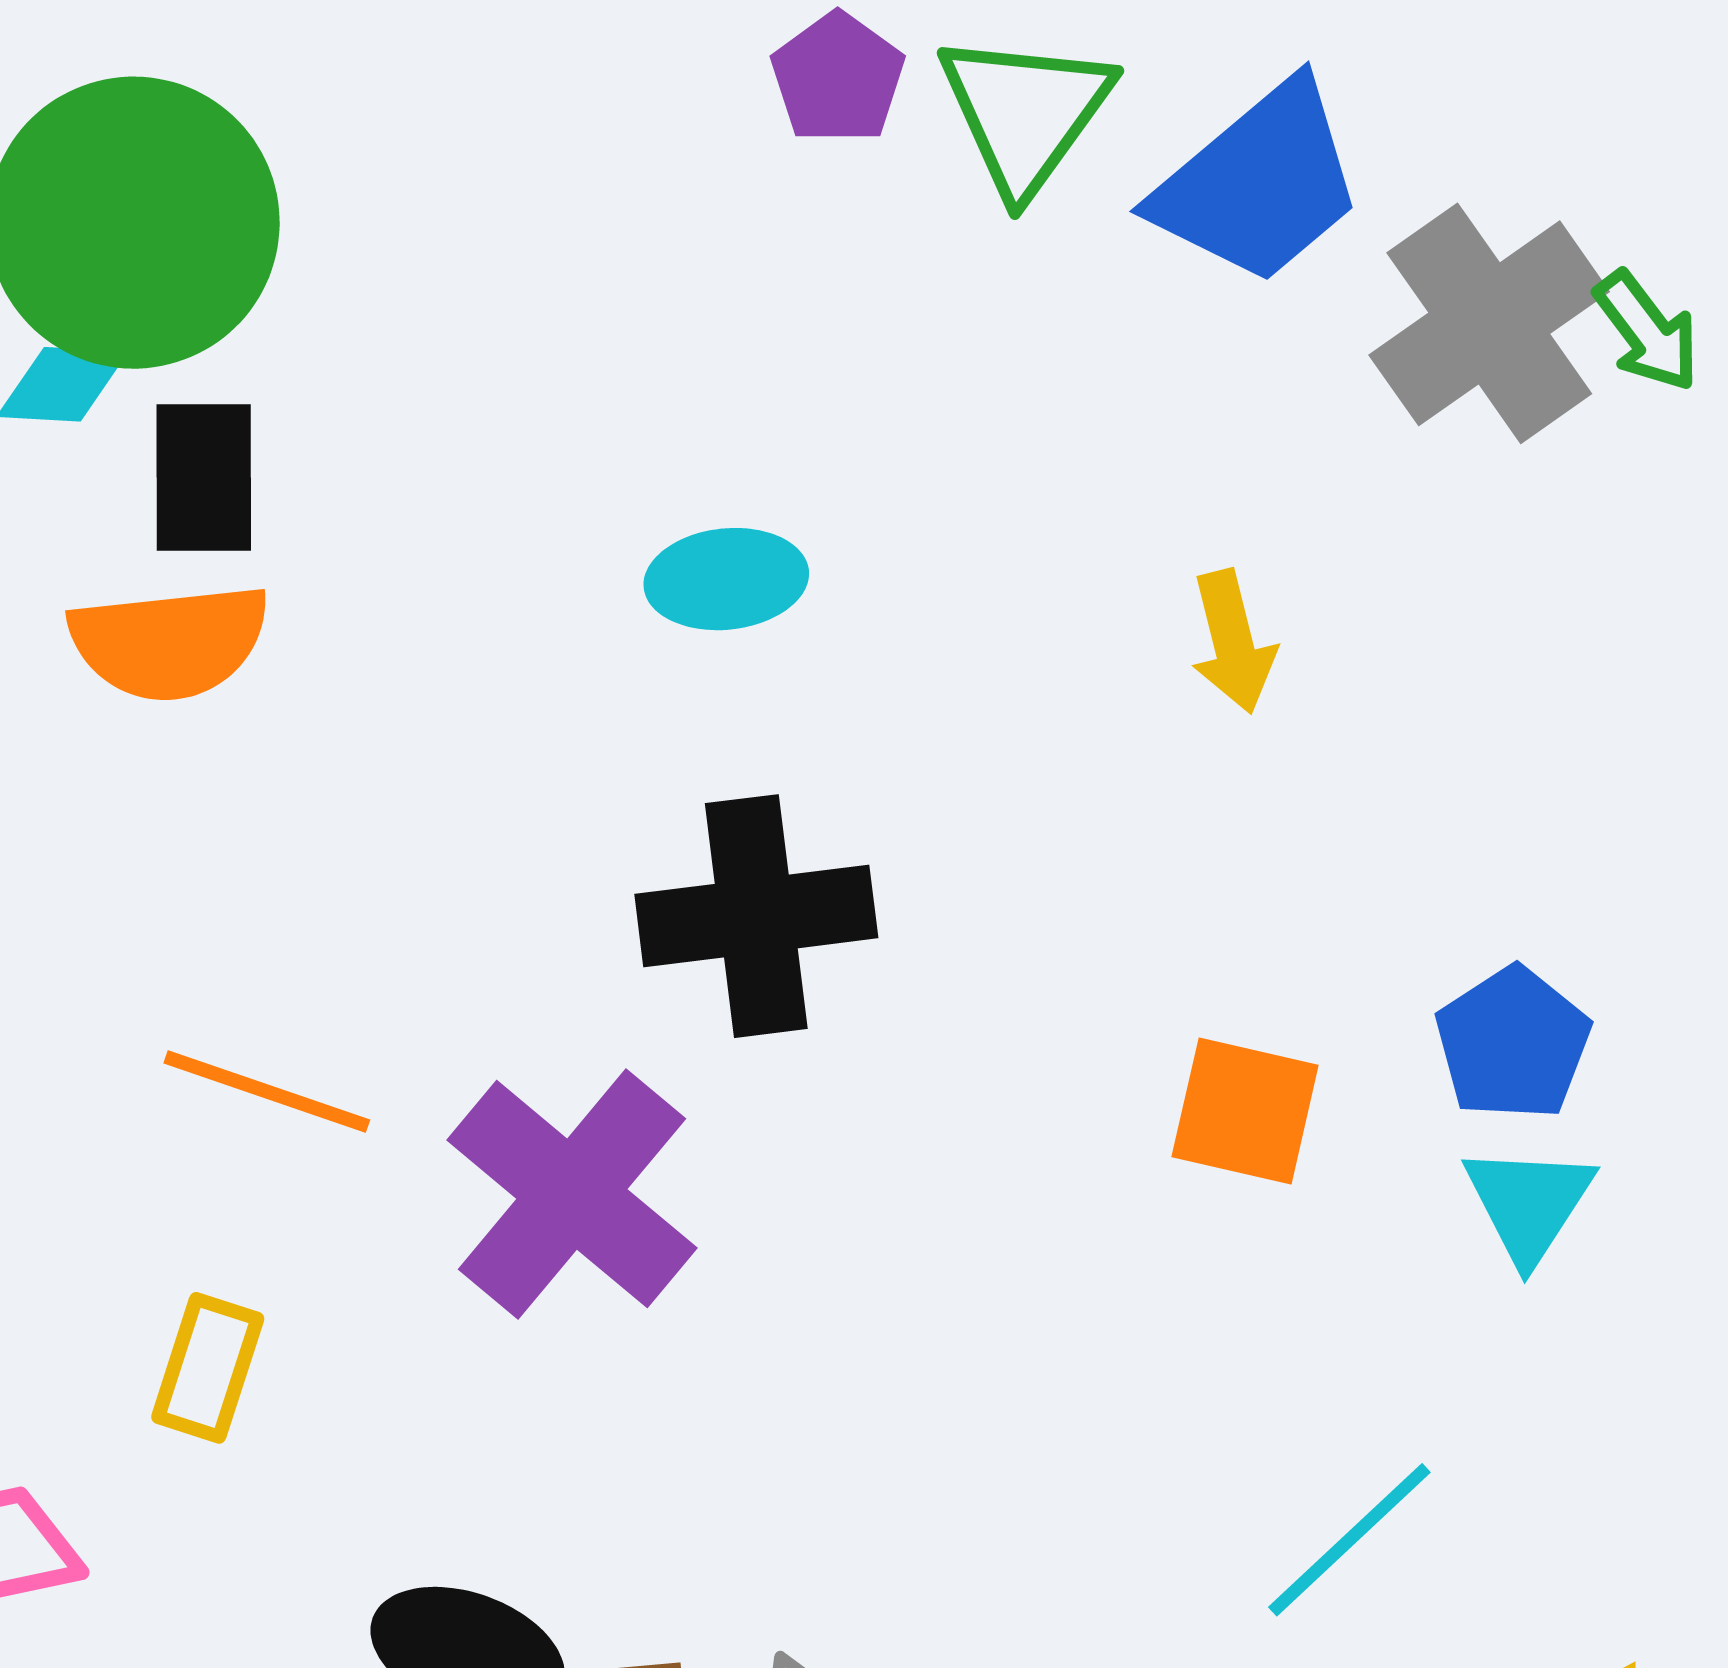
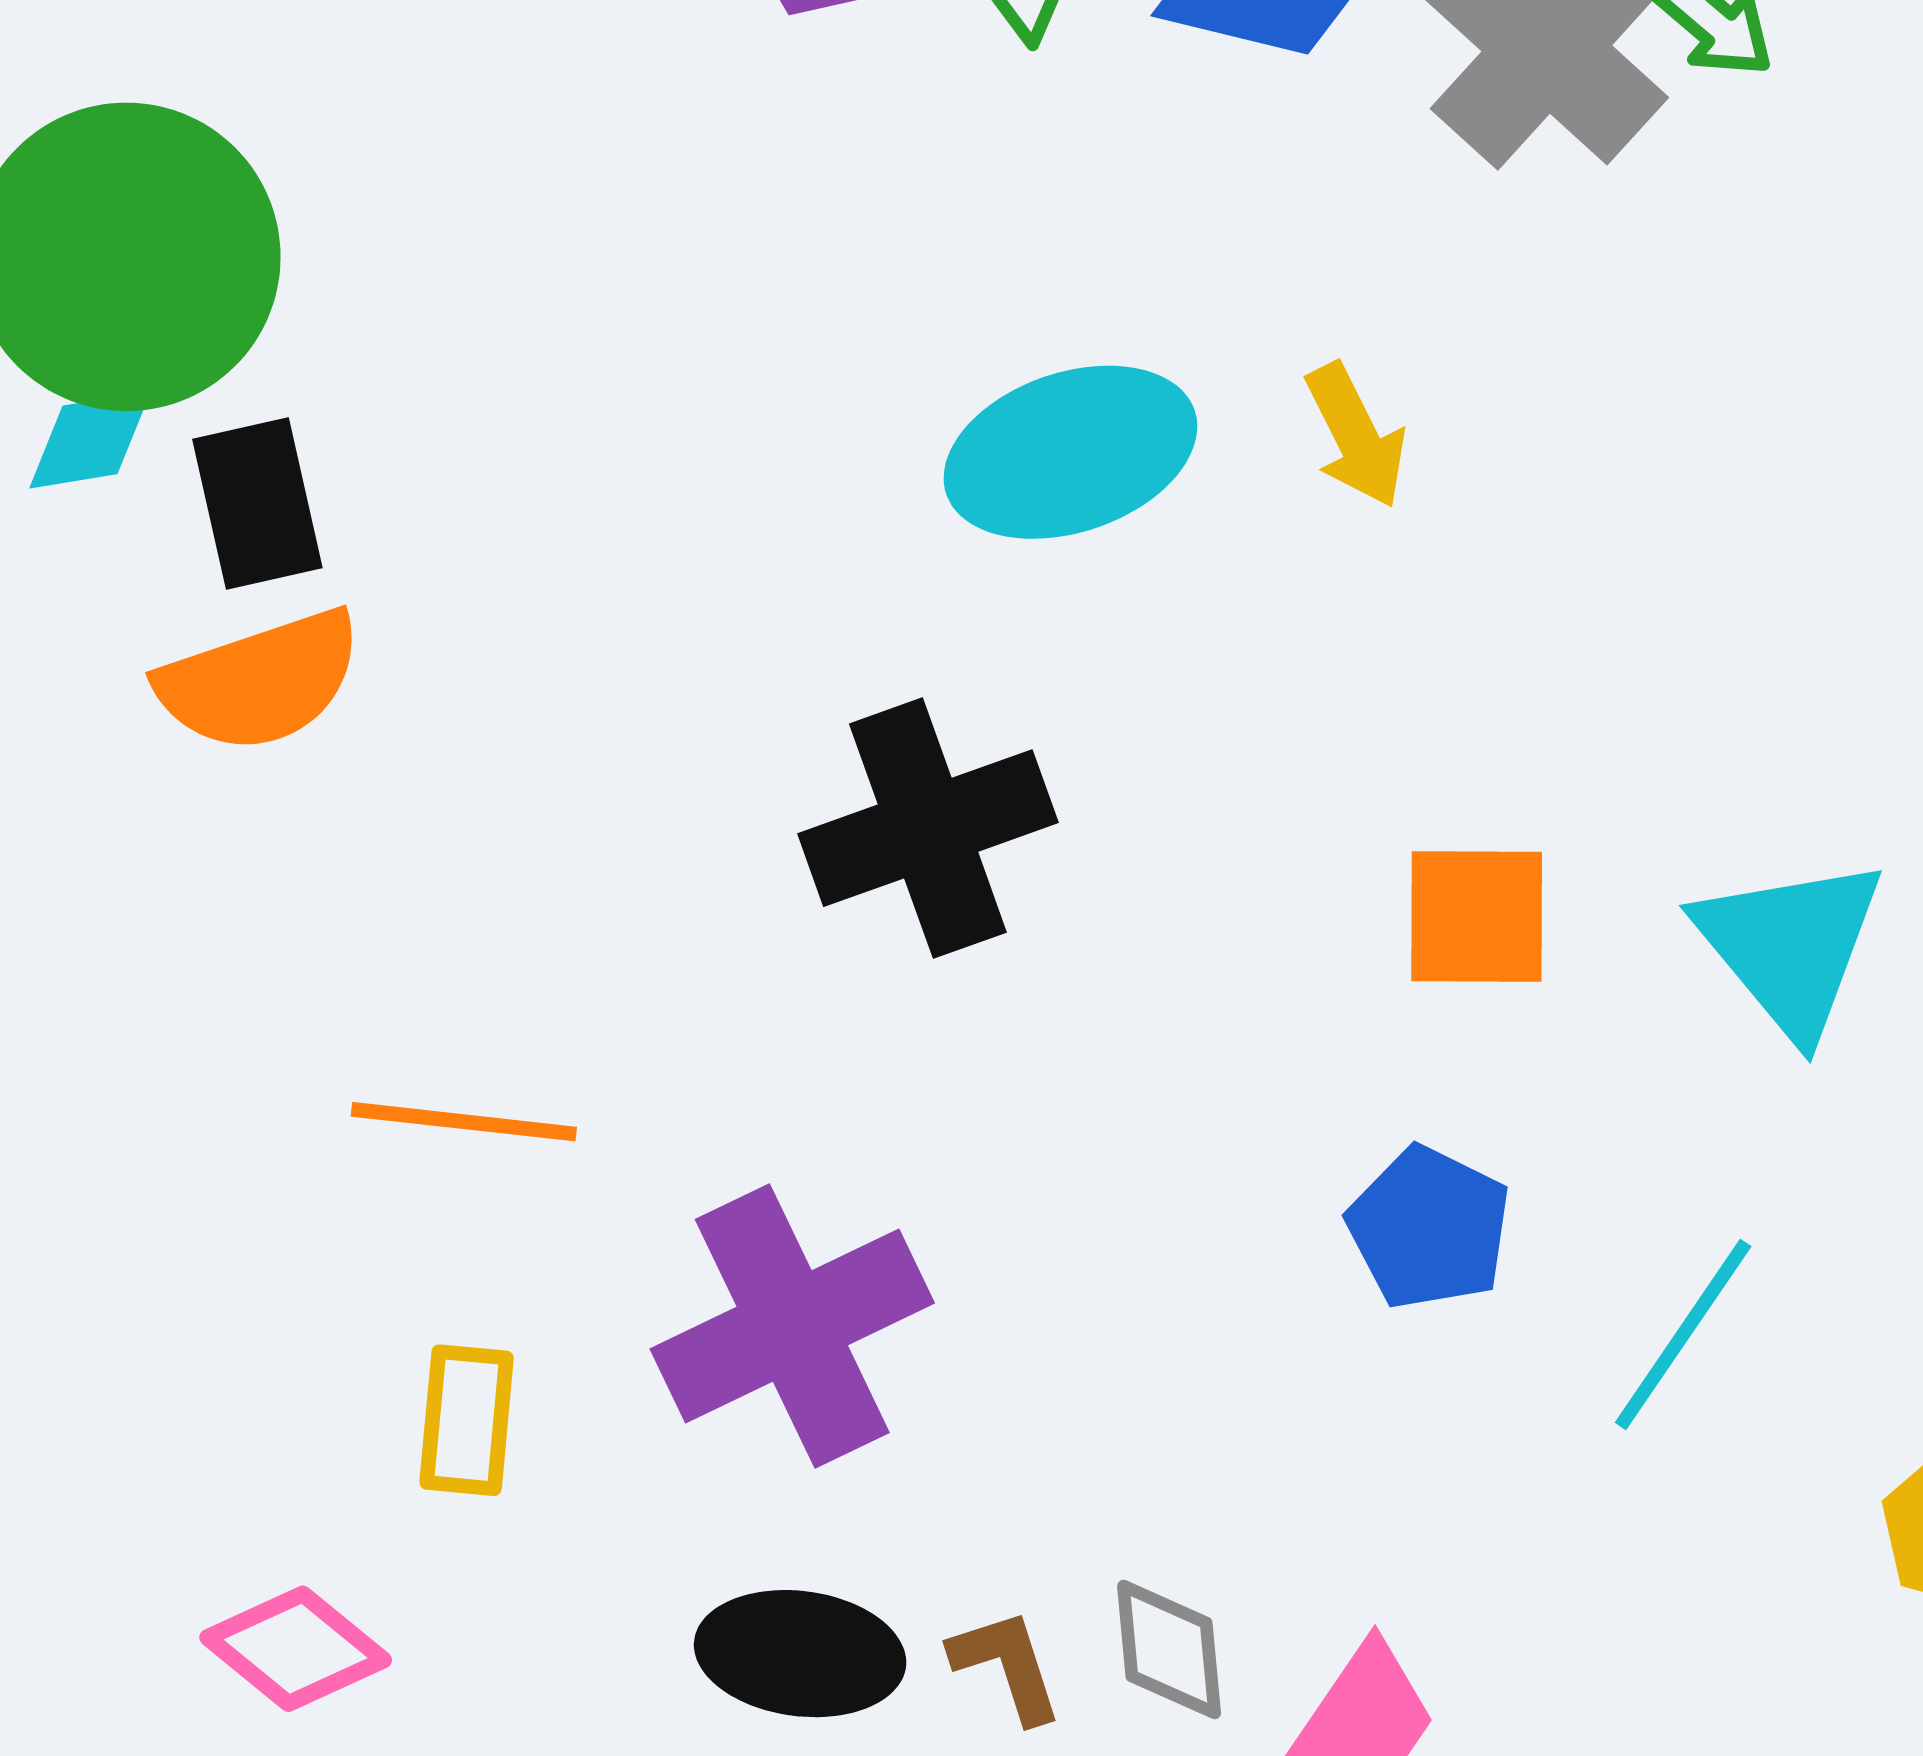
cyan ellipse: (726, 579) -> (1070, 452), moved, size x1.5
blue pentagon: (1513, 1043) -> (1429, 1228), moved
purple cross: (572, 1194) -> (792, 1326), moved, turned 37
cyan triangle: (1529, 1203) -> (1790, 946), size x1.4

